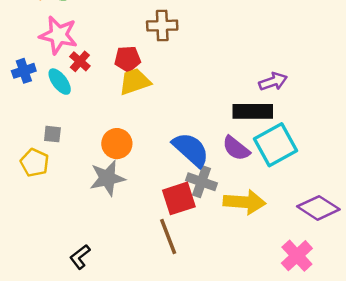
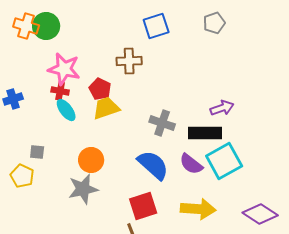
pink star: (58, 35) -> (64, 69), moved
red pentagon: (128, 59) -> (100, 89), turned 30
red cross: (80, 61) -> (60, 91), turned -30
cyan ellipse: (60, 82) -> (66, 110), moved
gray cross: (202, 182) -> (162, 123), moved

